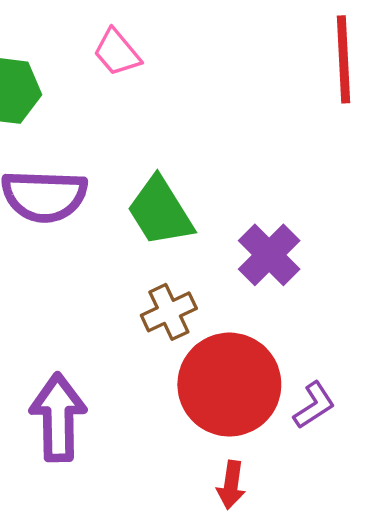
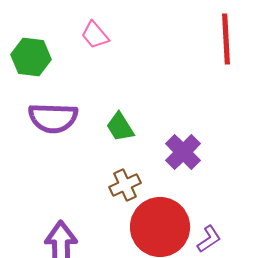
green trapezoid: (160, 212) -> (120, 127), size x0.7

